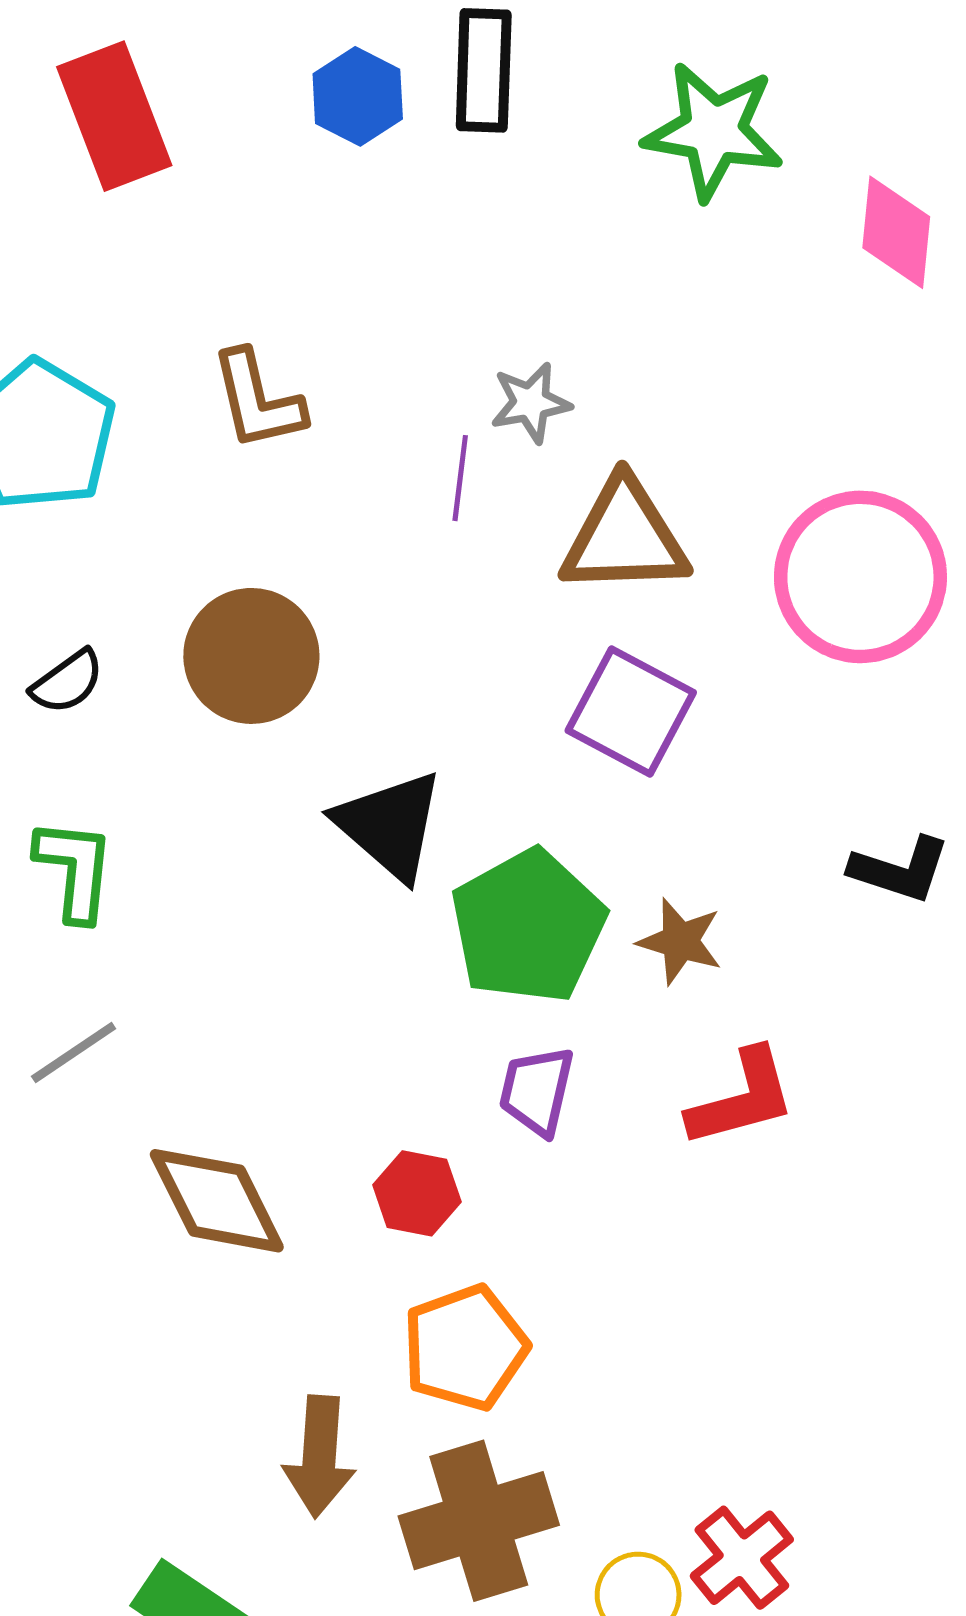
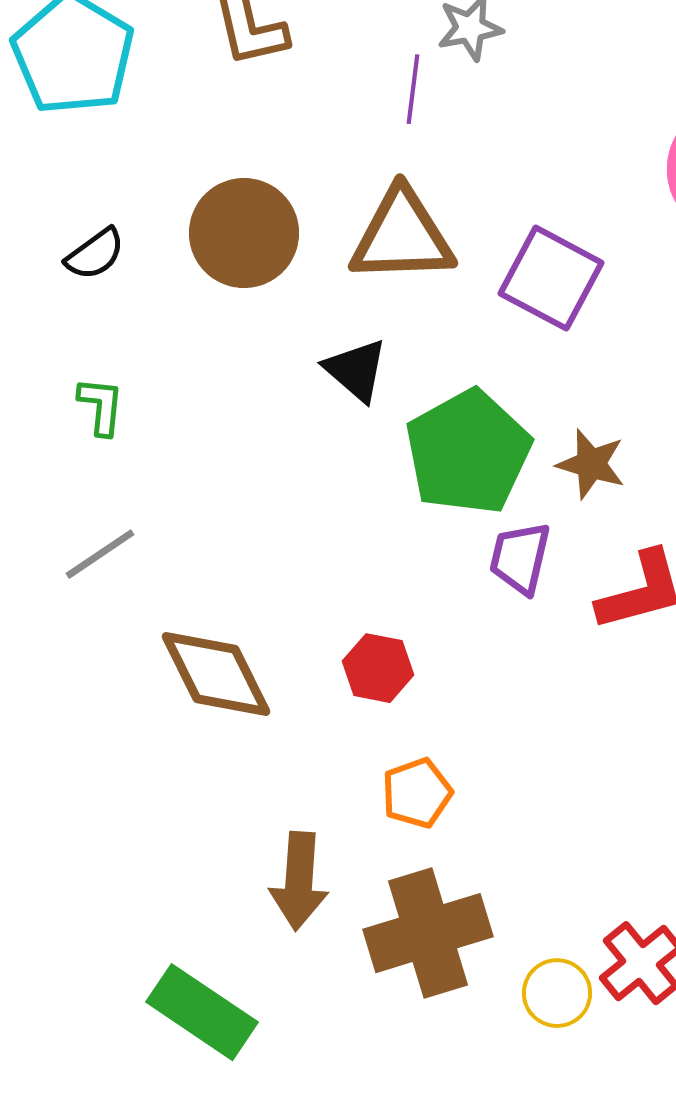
brown triangle: (624, 537) -> (402, 236), moved
black triangle: (390, 825) -> (356, 370), size x0.7
green L-shape: (75, 870) -> (101, 406), size x0.7
purple trapezoid: (537, 1091) -> (520, 558), moved
orange pentagon: (465, 1348) -> (417, 793), size x0.7

